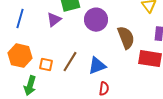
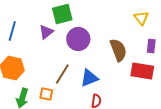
purple circle: (96, 20) -> (78, 39), moved
orange square: (46, 65) -> (46, 94), moved

